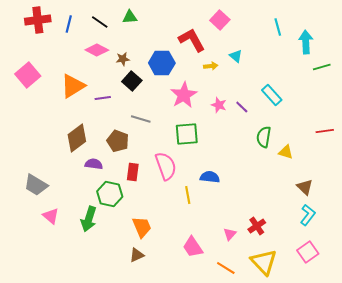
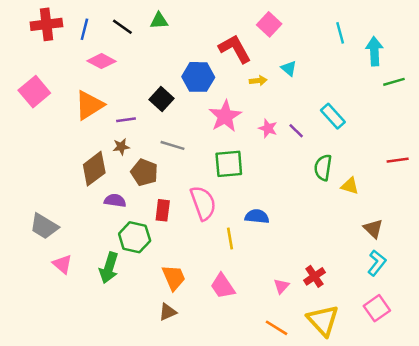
pink diamond: (97, 50) -> (102, 61), moved
brown star: (123, 59) -> (121, 147), moved
pink trapezoid: (193, 247) -> (223, 286), moved

